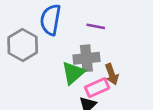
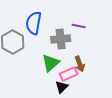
purple line: (96, 26) -> (79, 26), moved
gray cross: (86, 58) -> (61, 39), moved

